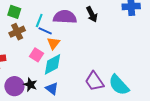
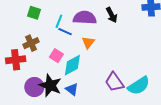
brown cross: (17, 32) -> (31, 43), moved
orange triangle: (53, 43) -> (88, 42), moved
black star: (30, 85) -> (50, 85), size x1.6
cyan semicircle: (119, 85) -> (139, 86), turned -80

